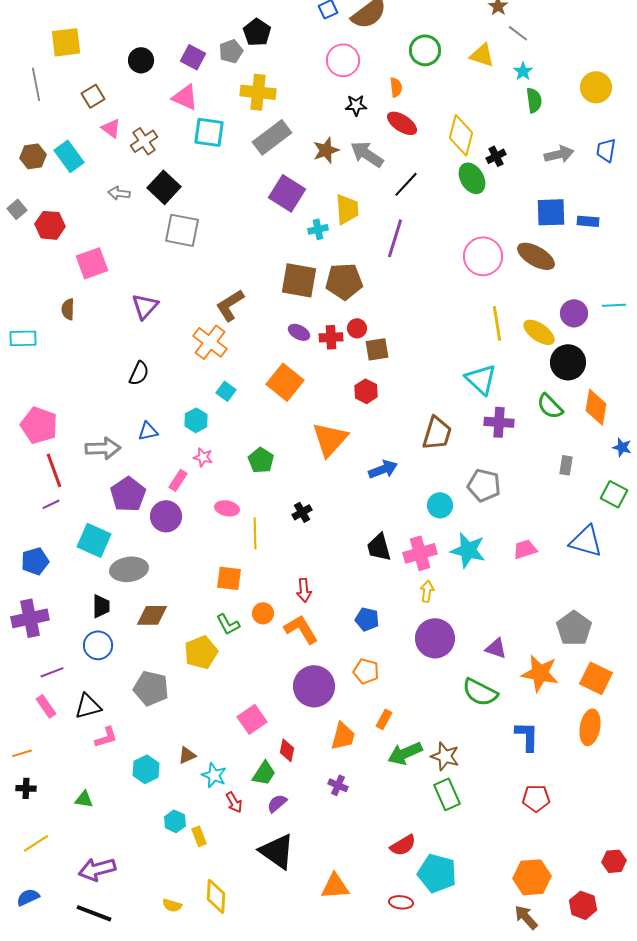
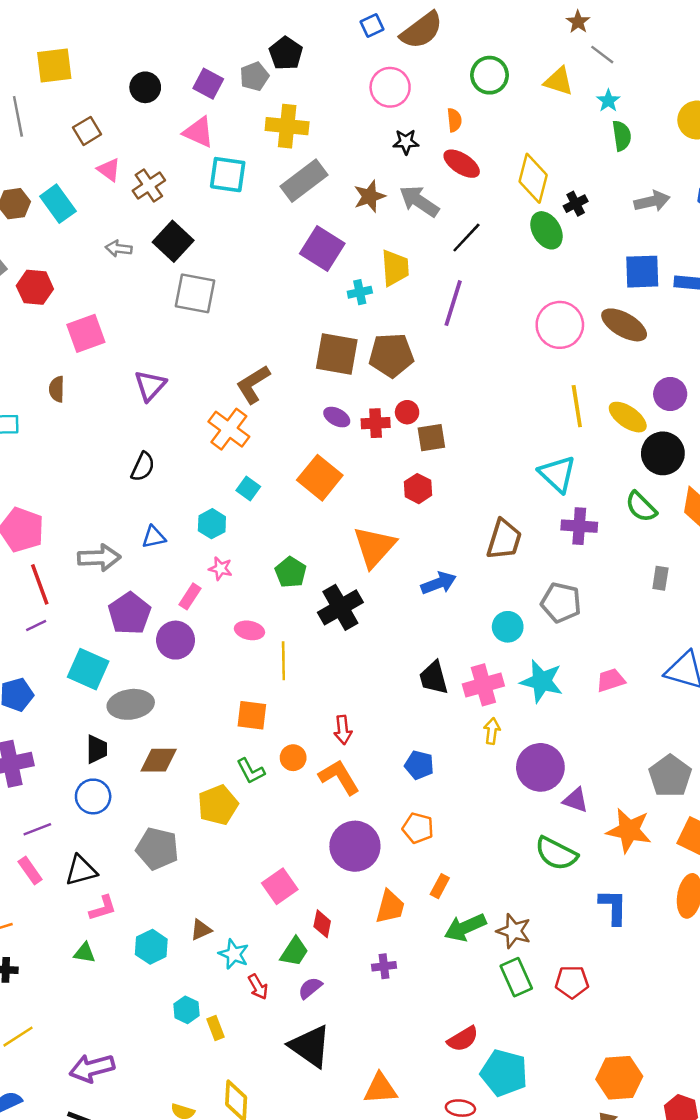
black cross: (302, 512) -> (340, 607), moved, size x1.8
purple circle: (435, 638) -> (540, 767), moved
purple cross: (338, 785) -> (384, 966), turned -30
red pentagon: (536, 798) -> (572, 982), moved
green triangle: (84, 799) -> (85, 953), moved

